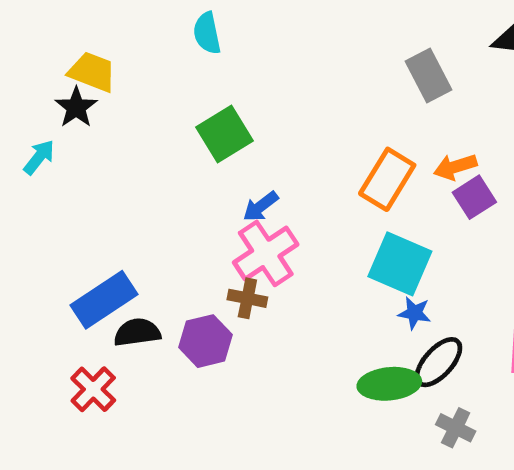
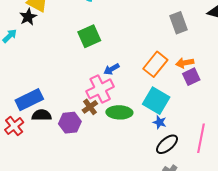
blue arrow: (261, 206) -> (112, 69), moved
brown cross: (247, 298) -> (90, 107), turned 35
green ellipse: (389, 384) -> (119, 112), moved
red cross: (93, 389) -> (14, 126), moved

